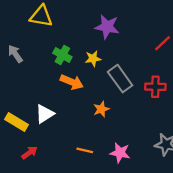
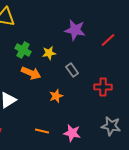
purple star: (107, 27) -> (75, 30), moved
gray rectangle: (120, 79) -> (72, 70), size x0.6
red cross: (155, 87) -> (103, 87), moved

